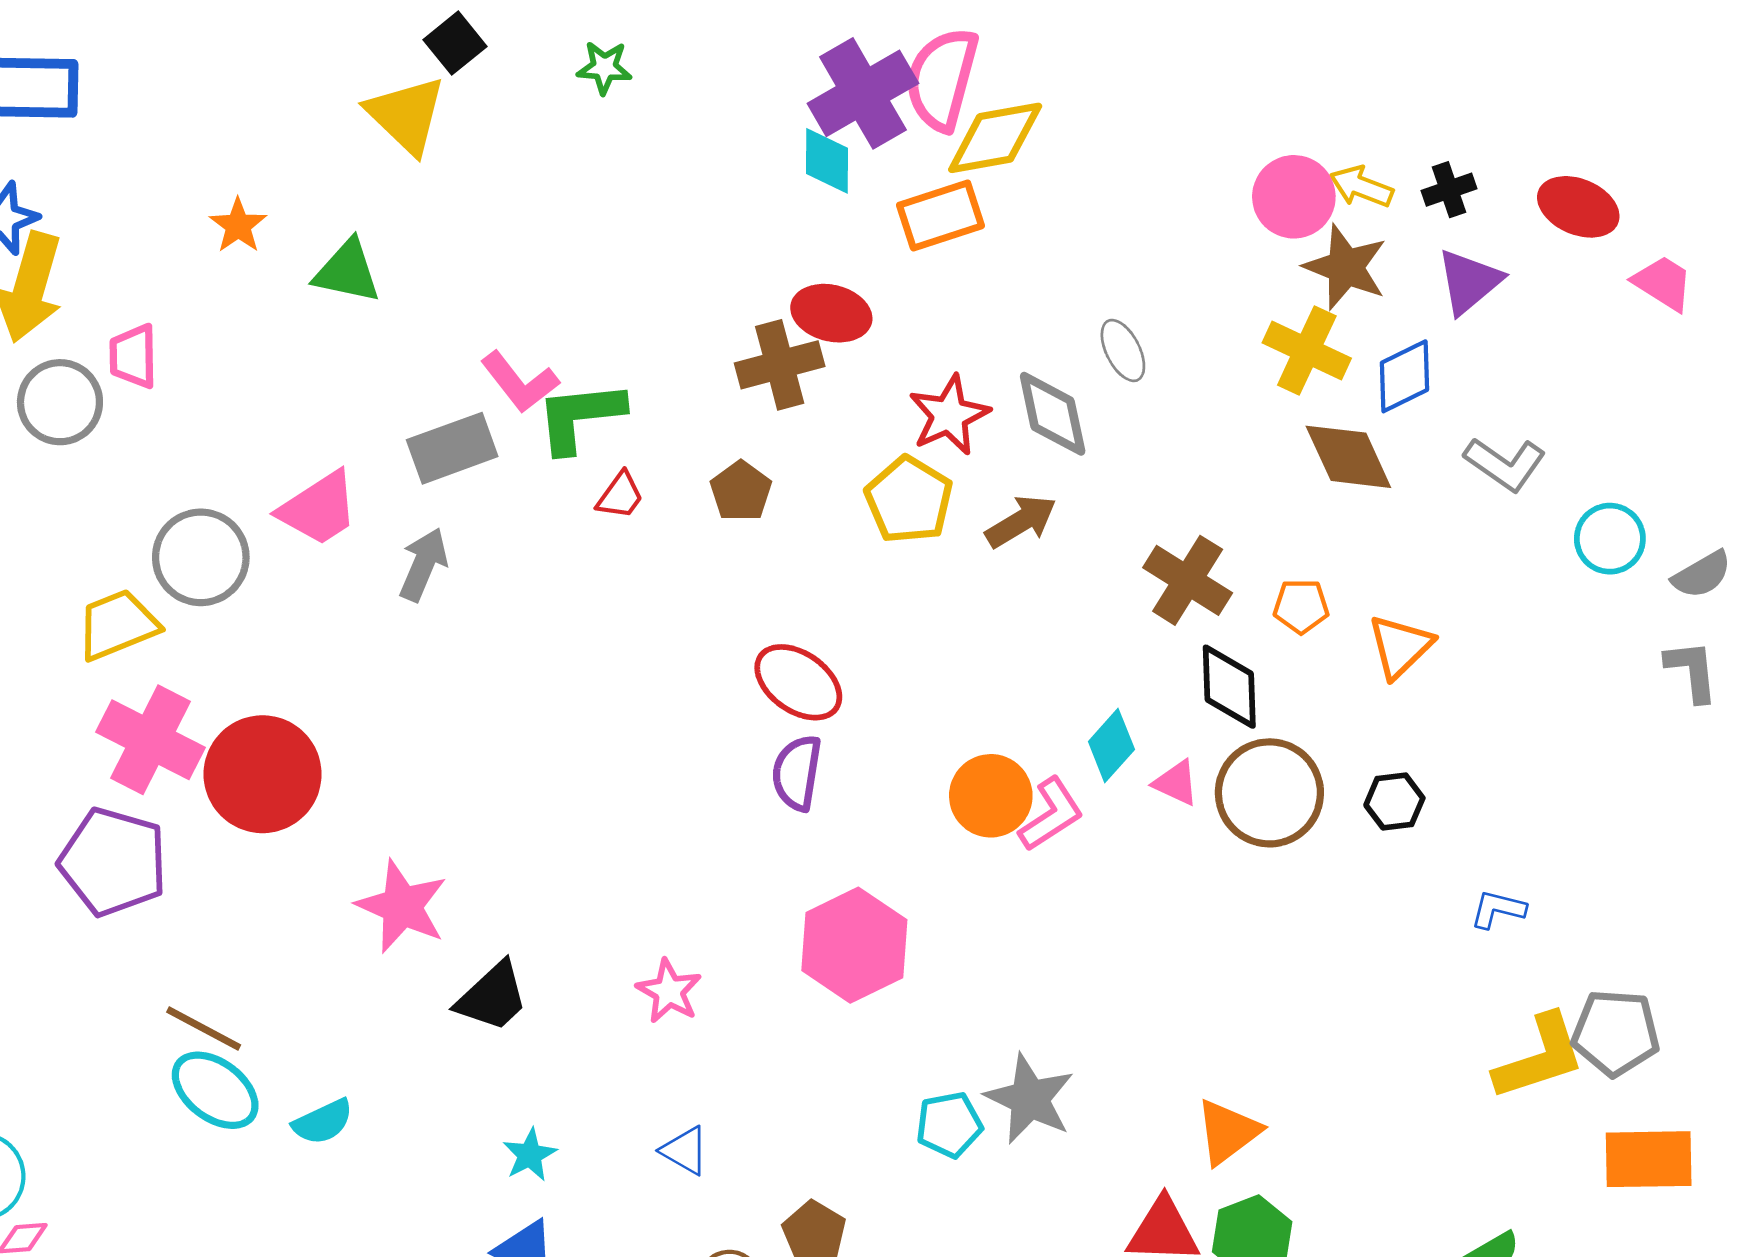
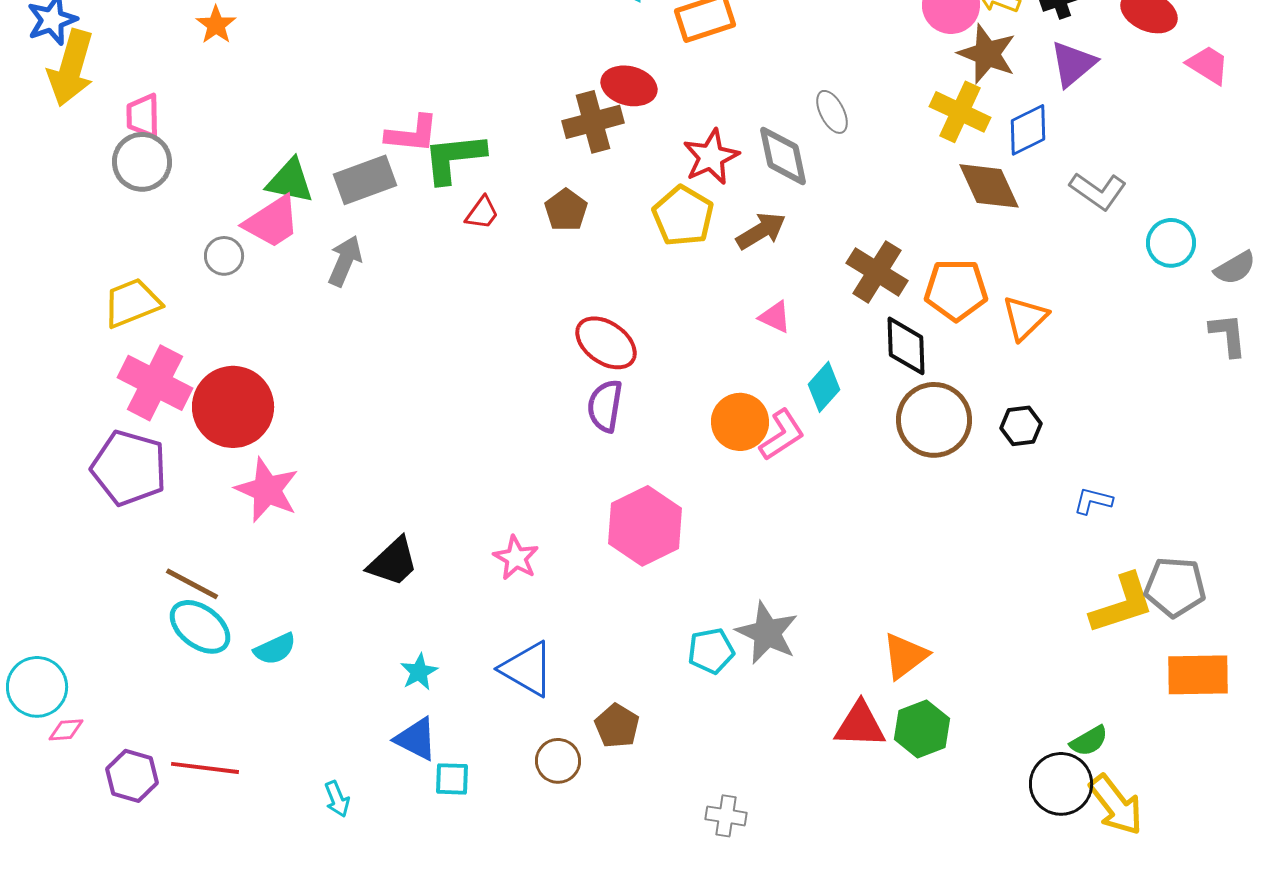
green triangle: (347, 271) -> (290, 181), moved
pink L-shape: (520, 382) -> (412, 134), turned -46
gray circle: (60, 402) -> (142, 162), moved
gray circle: (201, 557) -> (224, 256), moved, size x0.6
orange pentagon: (1301, 606) -> (956, 290), size x1.6
pink triangle: (1176, 783) -> (775, 317), moved
pink star: (402, 906) -> (267, 490), moved
blue triangle: (685, 1151) -> (527, 669), size x1.6

